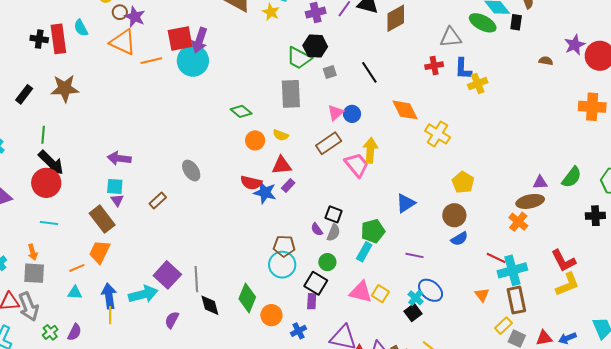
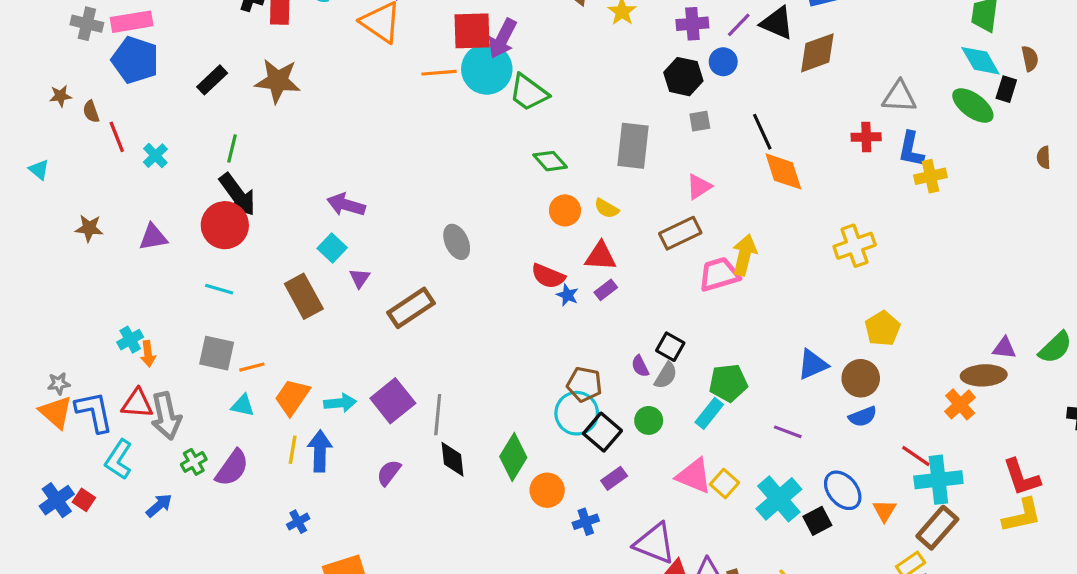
green ellipse: (483, 23) -> (973, 105), moved
green trapezoid: (299, 58) -> (529, 93), moved
orange line: (151, 61) -> (439, 73), moved
brown semicircle: (546, 61) -> (1044, 157), turned -112
orange diamond: (405, 110) -> (783, 171), moved
blue circle: (352, 114) -> (723, 62), moved
yellow cross: (438, 134) -> (855, 246), turned 30
pink trapezoid: (357, 165) -> (719, 274), turned -76
cyan square: (115, 186) -> (332, 248), turned 30
blue star: (265, 193) -> (567, 295), size x0.6
purple triangle: (117, 200) -> (360, 278), moved
brown rectangle: (158, 201) -> (411, 308), moved, size x1.6
blue triangle: (406, 203) -> (813, 364), moved
orange arrow: (33, 252) -> (148, 354), moved
orange trapezoid: (99, 252) -> (292, 397), moved
gray square: (34, 273) -> (217, 353), moved
black square: (316, 283) -> (602, 432), moved
blue ellipse: (431, 290) -> (843, 490), moved
cyan arrow: (143, 294) -> (340, 403), moved, size x0.7
blue arrow: (109, 296) -> (320, 451), moved
cyan cross: (416, 298) -> (779, 499), size x1.8
brown rectangle: (516, 300) -> (937, 528), turned 44
purple rectangle: (312, 301) -> (614, 478), turned 42
black square: (413, 313) -> (817, 521), moved
purple semicircle: (75, 332) -> (232, 468), size x1.4

